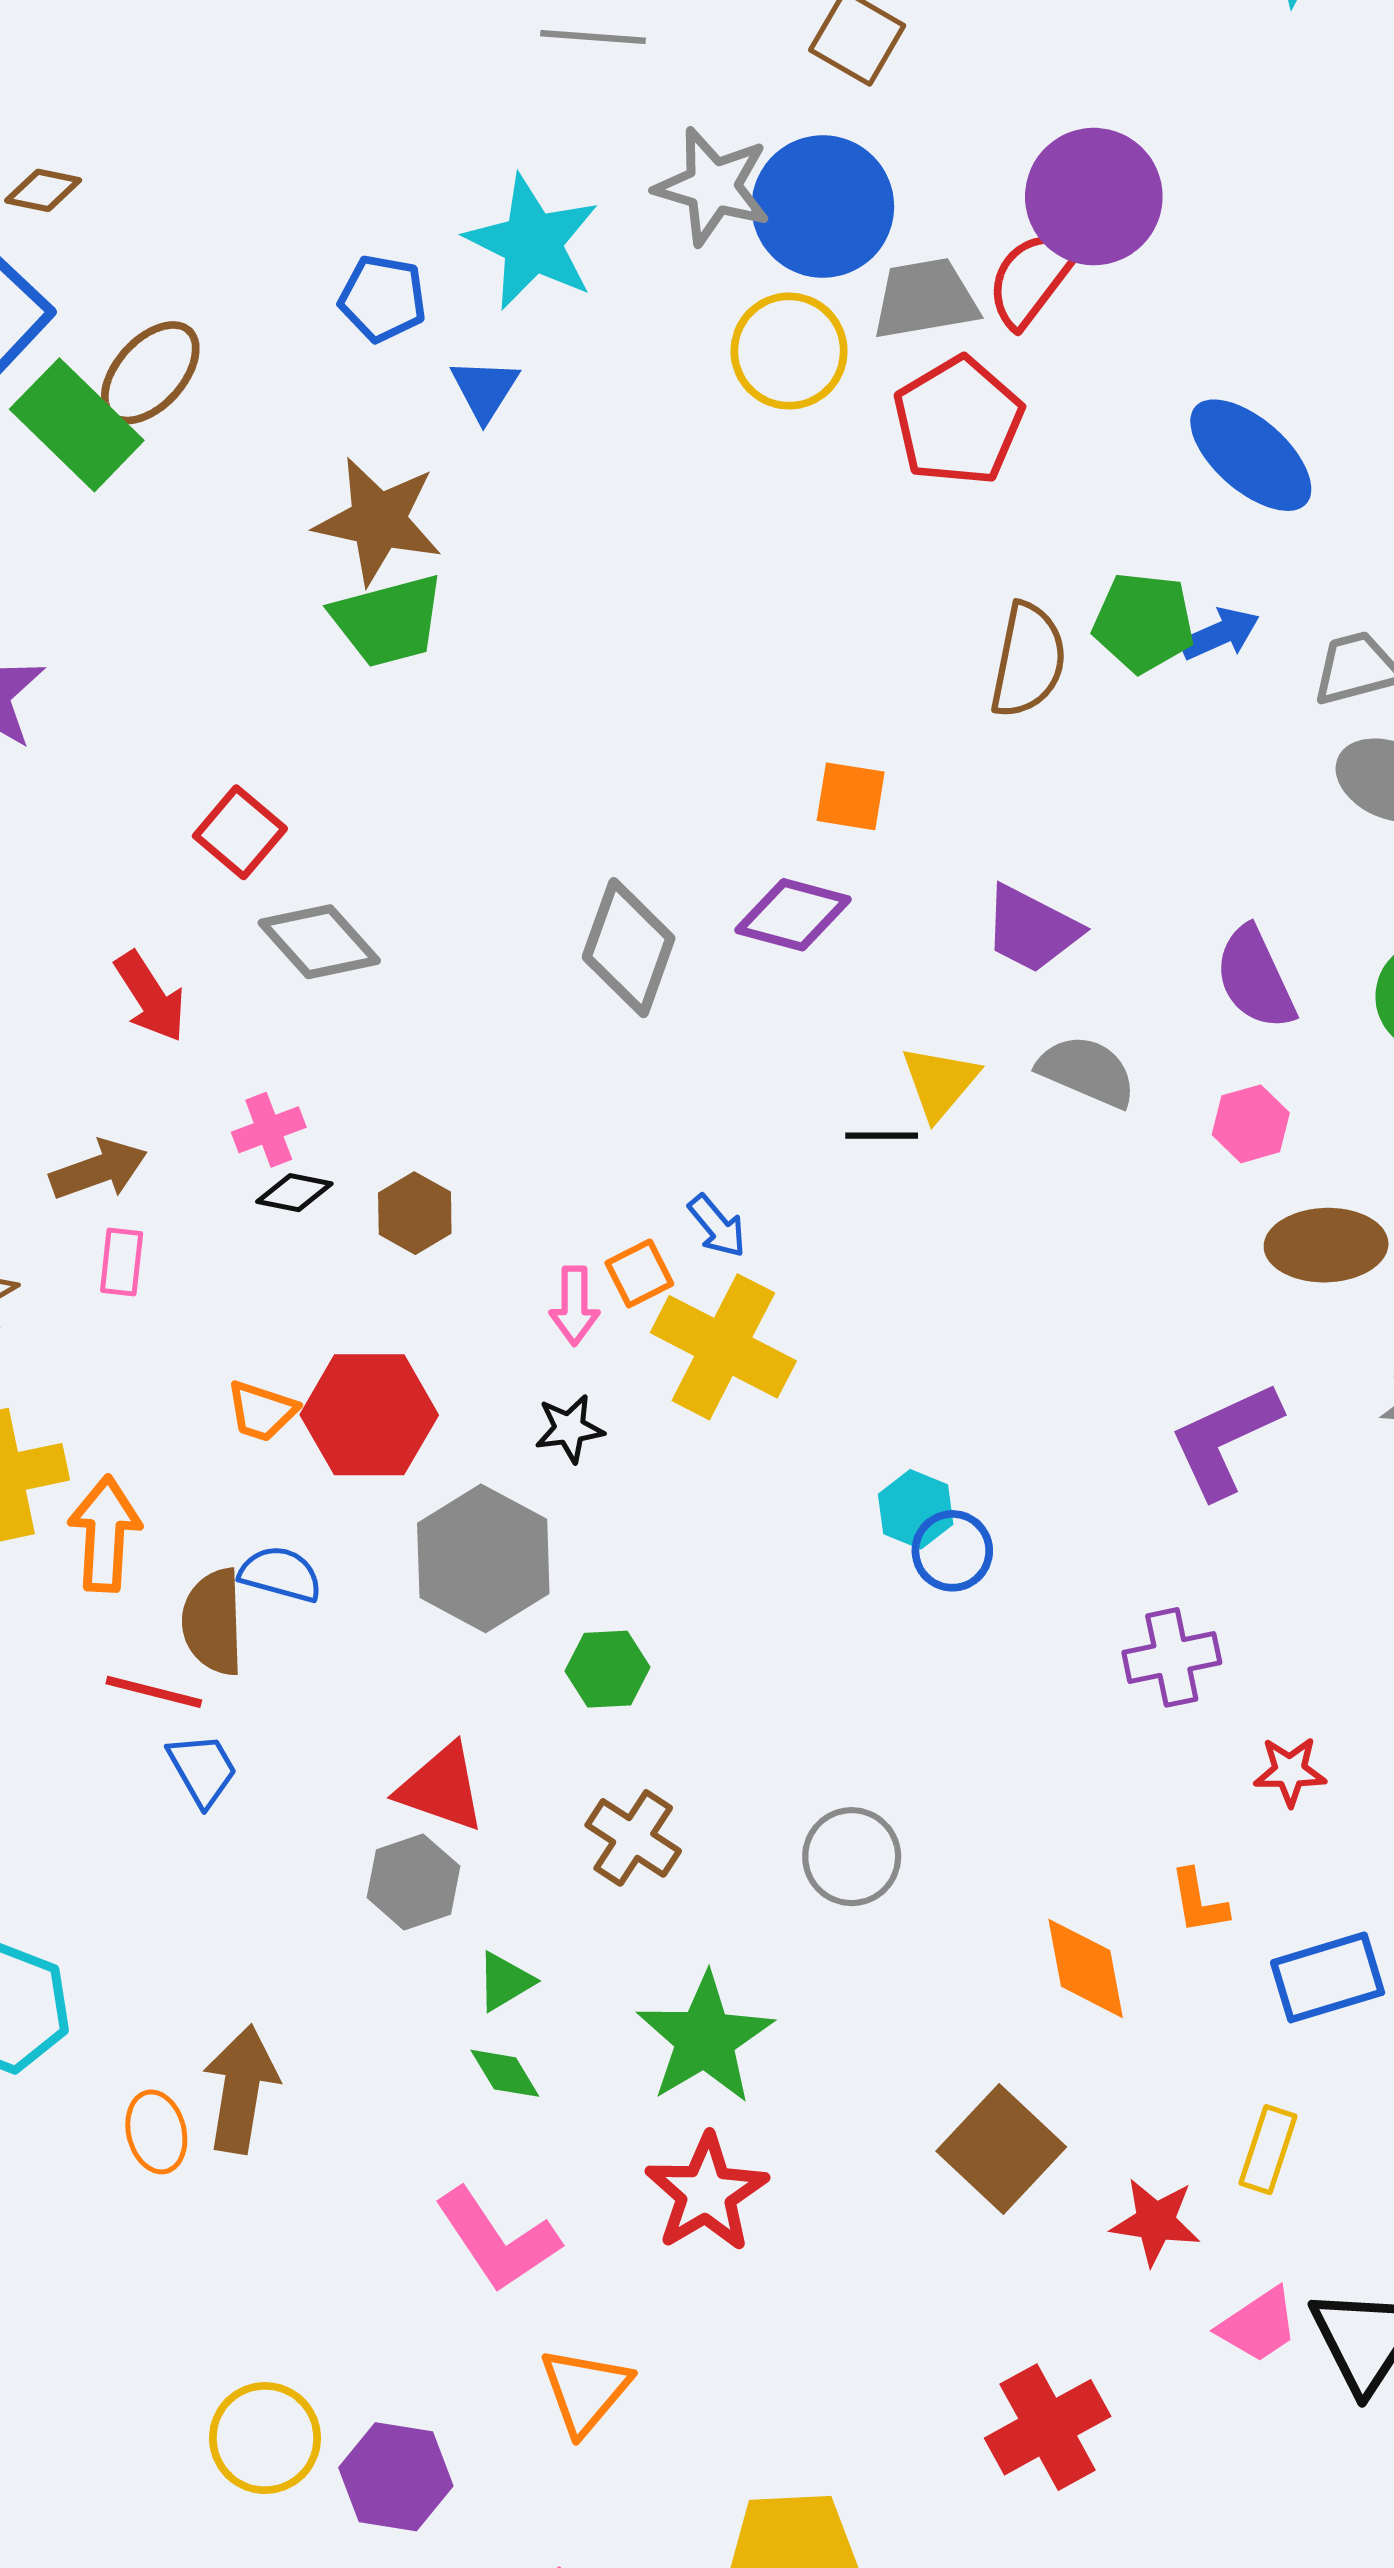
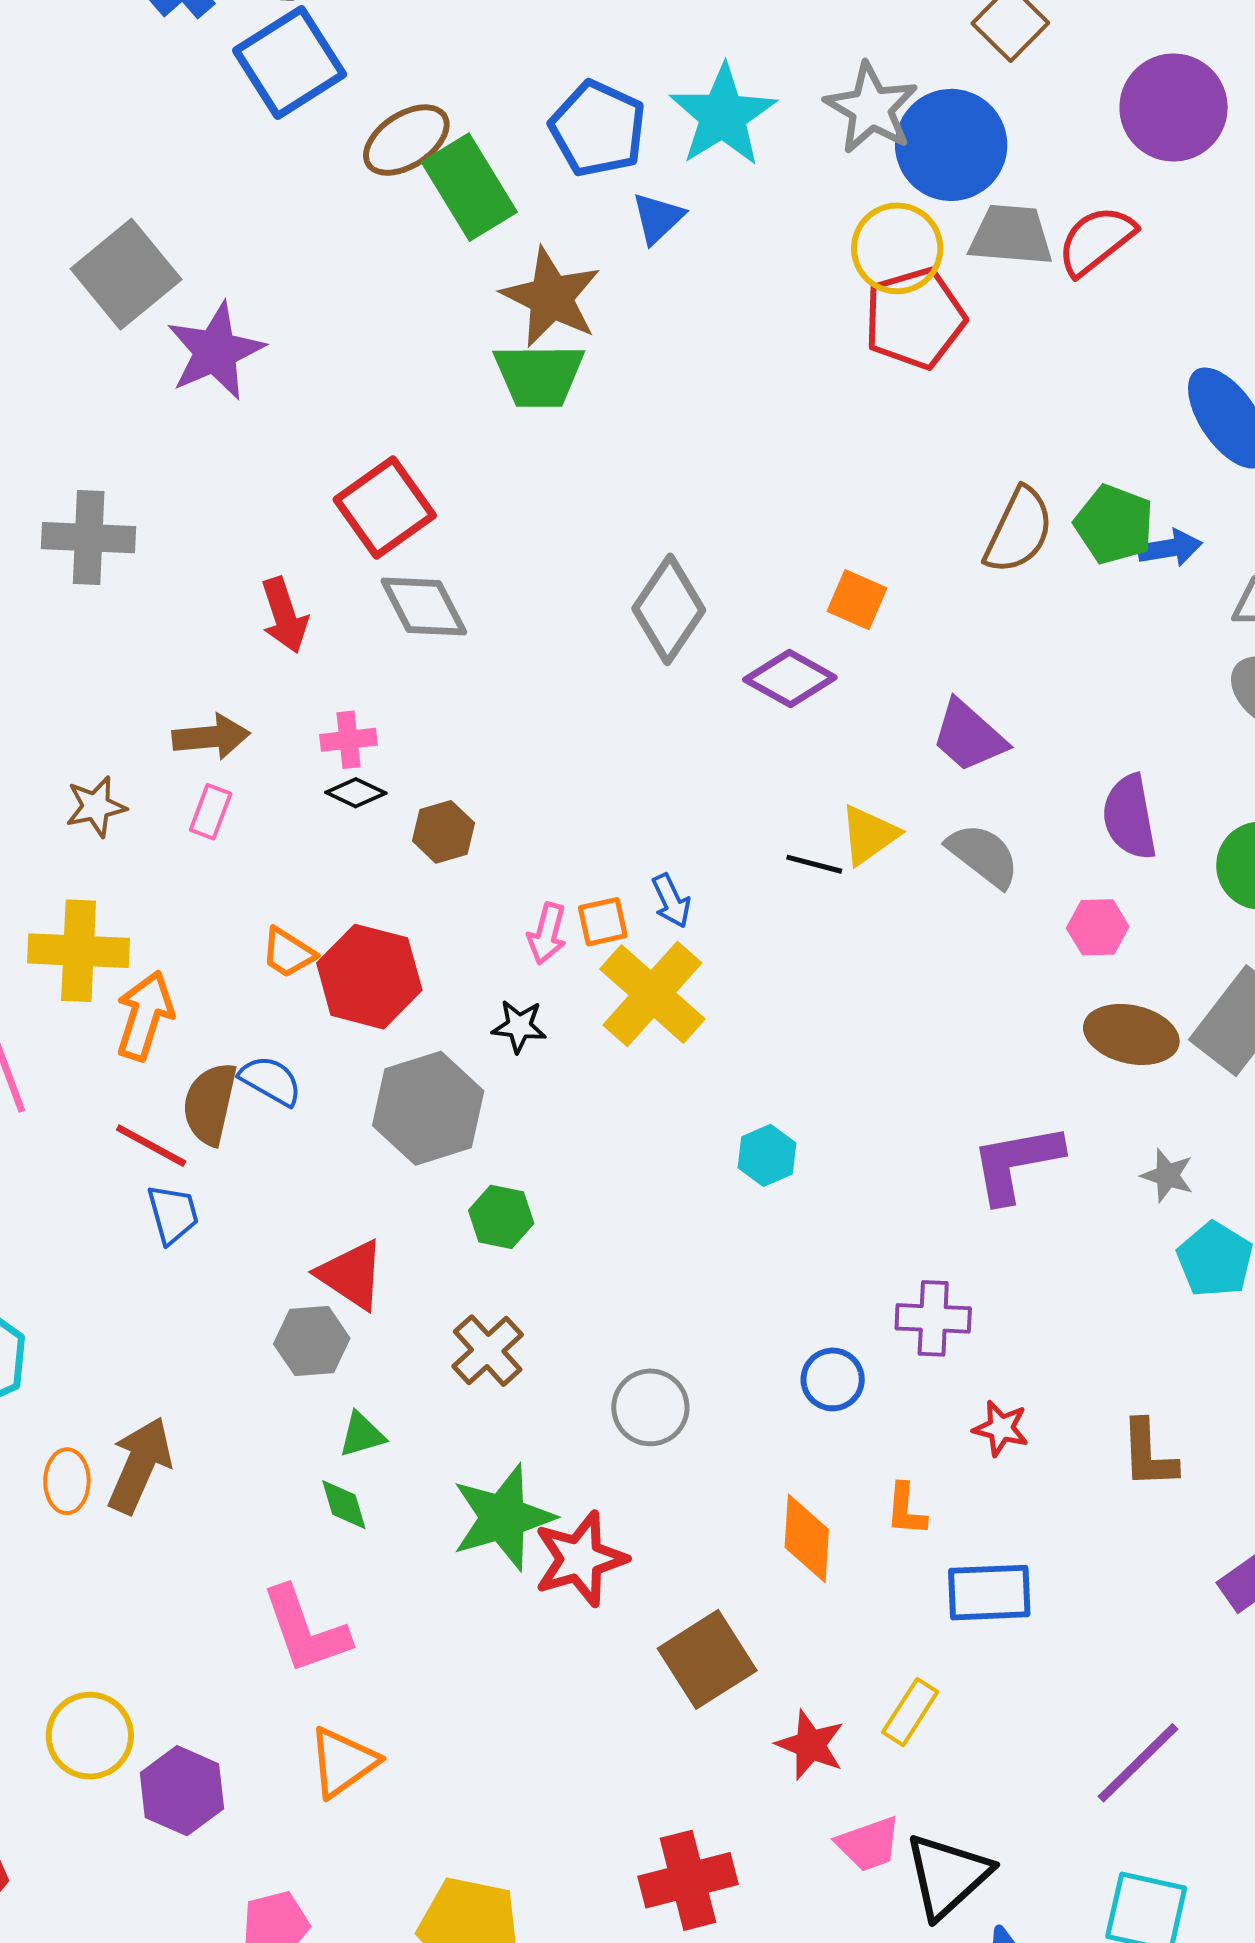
purple circle: (1094, 197) -> (1174, 107), moved
blue pentagon: (383, 298) -> (598, 129), size x1.4
red pentagon: (958, 421) -> (915, 318), moved
green rectangle: (77, 425) -> (469, 187), moved
red square: (240, 832) -> (385, 508), size x1.4
gray diamond: (629, 948) -> (669, 609), moved
blue circle: (952, 1551) -> (833, 1379), moved
red star: (706, 2193) -> (580, 1559), moved

